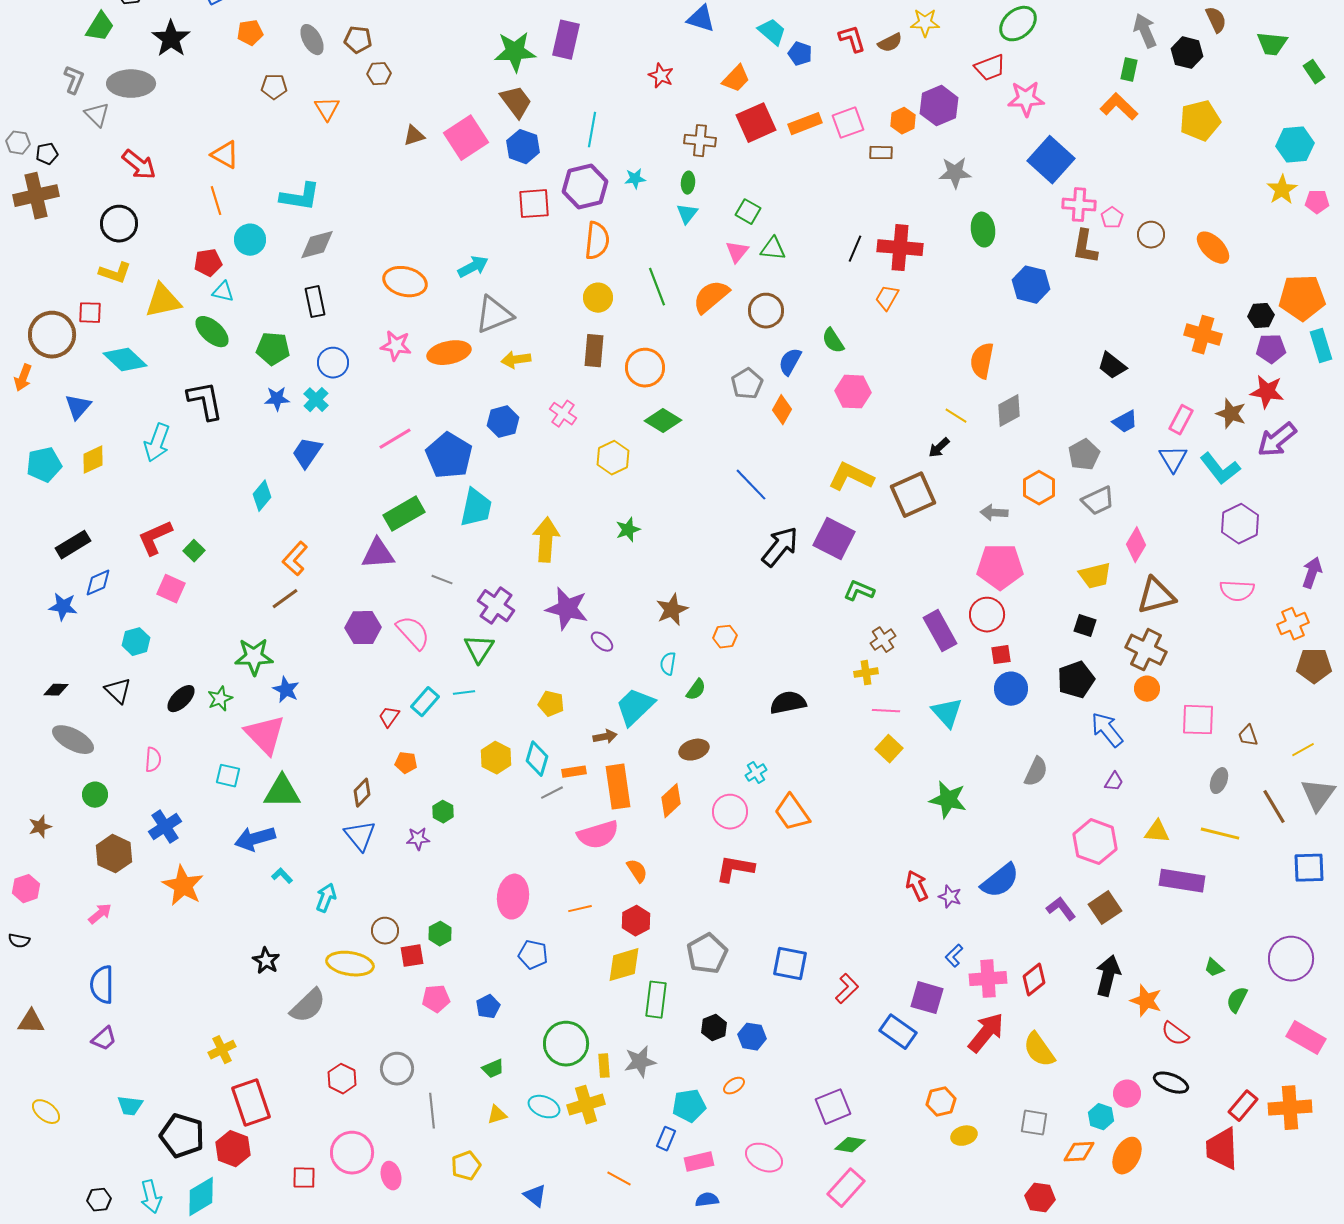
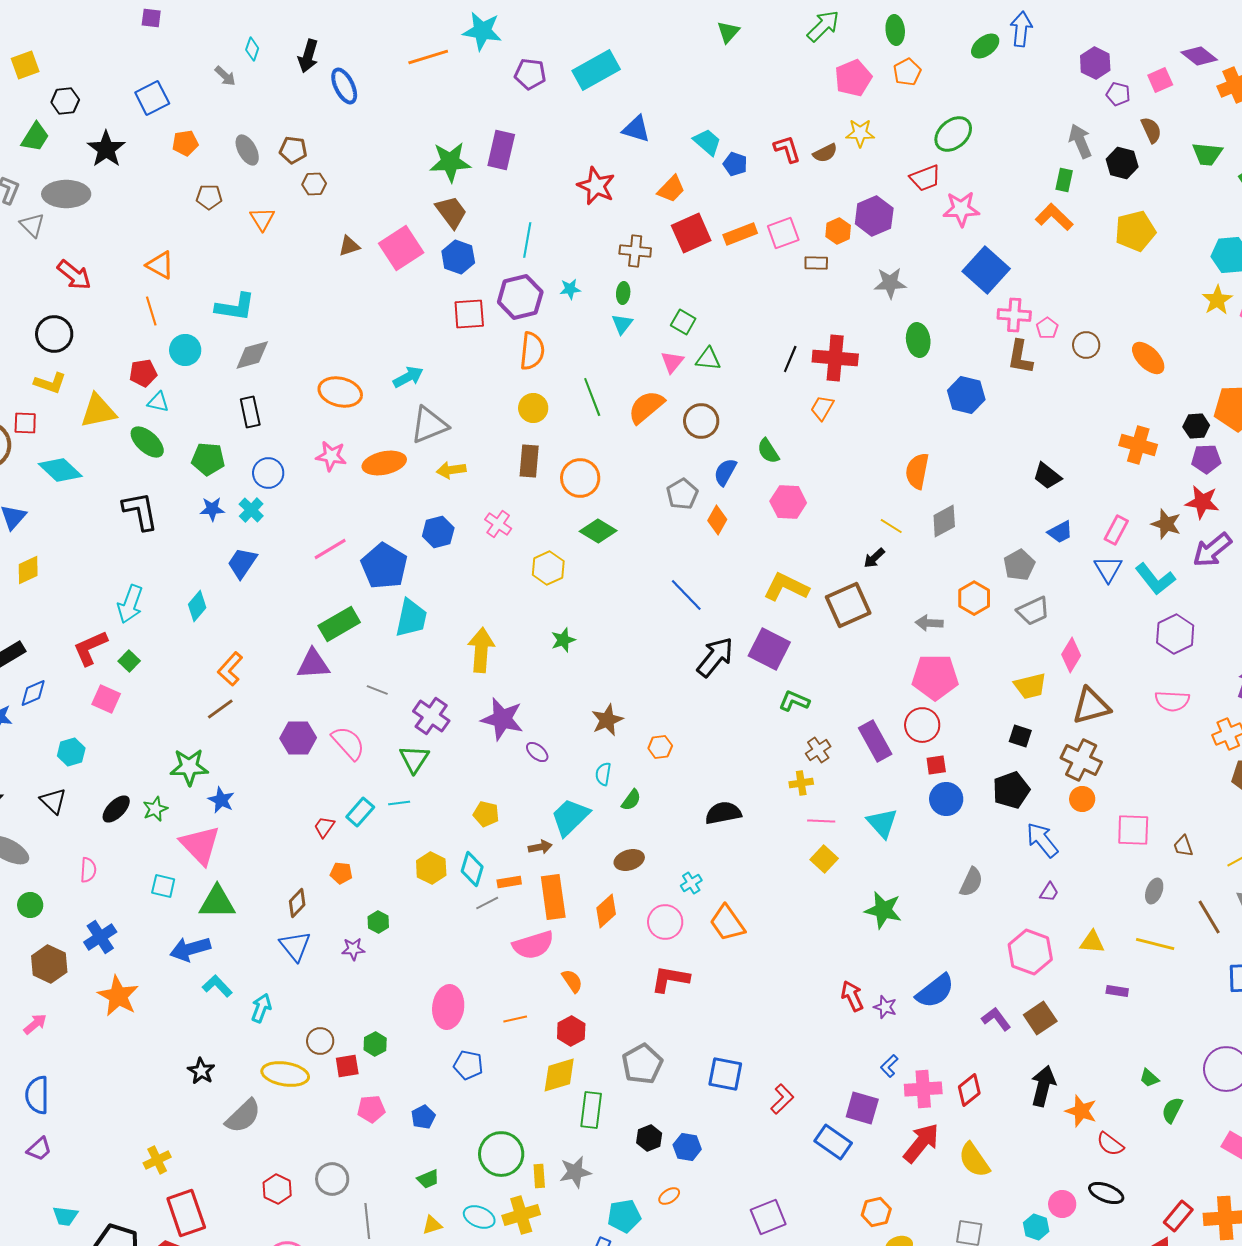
red star: (661, 76) -> (596, 186), size x1.5
cyan arrow: (157, 443) -> (130, 604), moved
cyan L-shape: (282, 876) -> (217, 986), size x1.4
purple rectangle: (1182, 881) -> (1117, 991), size x0.5

